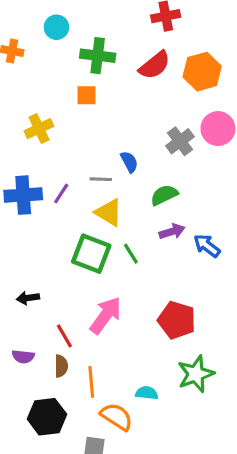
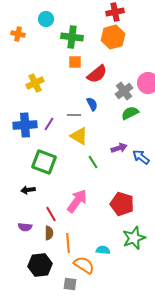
red semicircle: (155, 65) -> (97, 74), moved
orange hexagon: (202, 72) -> (113, 37), moved
orange square: (87, 95) -> (75, 62), moved
green semicircle: (164, 195) -> (130, 113), moved
green square: (91, 254) -> (44, 162), moved

